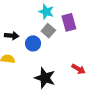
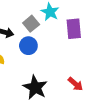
gray square: (48, 31) -> (31, 24), moved

